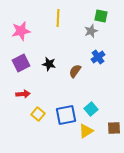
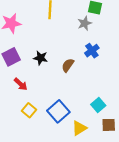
red arrow: (23, 94) -> (21, 84), moved, turned 48
cyan square: (91, 109) -> (98, 105), moved
blue square: (66, 115) -> (58, 111), turned -30

